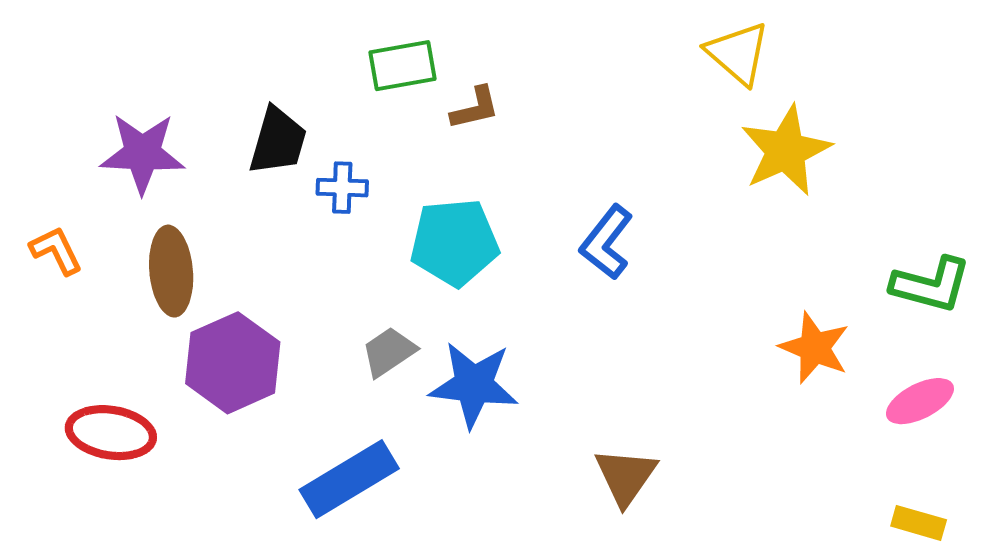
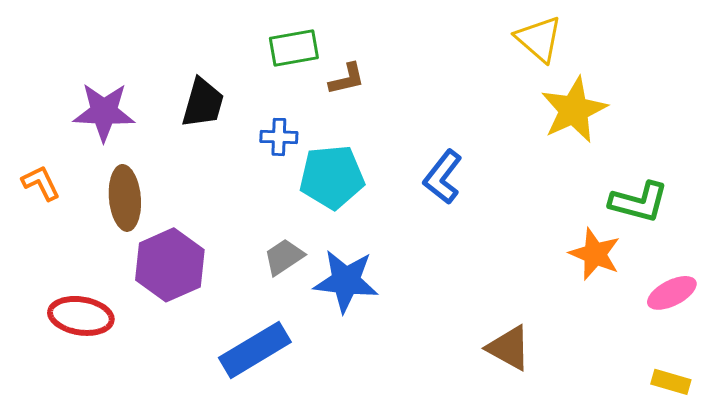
blue cross: (342, 188) -> (279, 137), moved
green L-shape: (931, 285) -> (639, 202), moved
brown triangle: (626, 476) -> (509, 348), moved, turned -36

